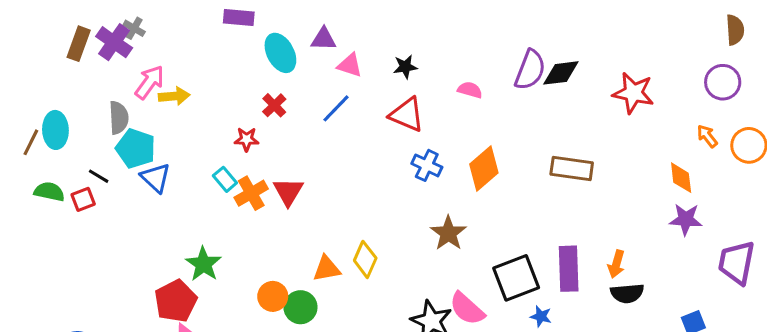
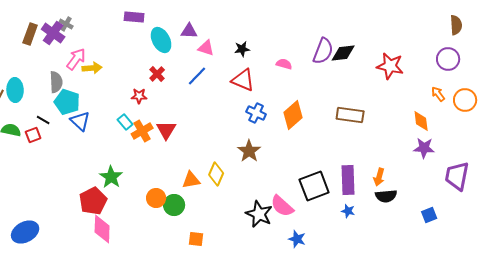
brown star: (448, 233) -> (249, 151), moved
blue star: (541, 316) -> (348, 211), moved

